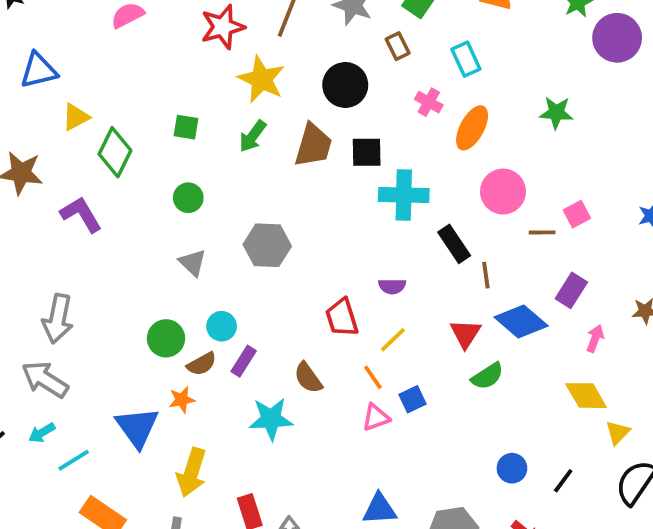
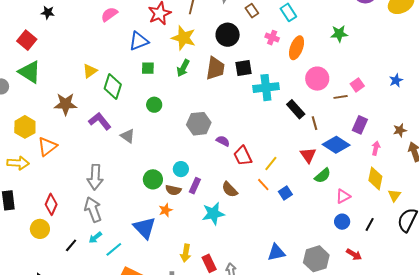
blue triangle: (39, 70) -> (139, 41), moved
gray triangle: (192, 263) -> (128, 136), moved
purple semicircle: (392, 286) -> (223, 141), moved, turned -144
brown semicircle: (202, 364) -> (173, 190), turned 49
gray arrow: (45, 379) -> (93, 210), turned 45
yellow diamond: (586, 396) -> (375, 178), turned 50
pink triangle: (376, 417) -> (343, 196), moved
yellow arrow: (192, 472) -> (186, 253), moved, size x0.7

